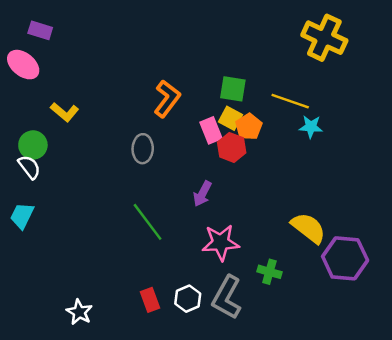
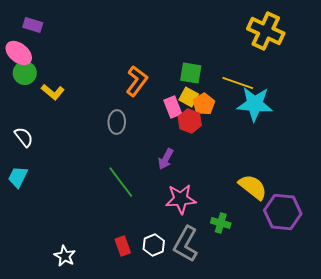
cyan star: (311, 127) -> (255, 104), size x1.8
green circle: (33, 145) -> (25, 73), moved

